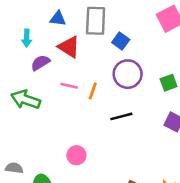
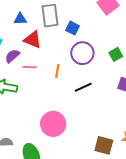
pink line: (69, 86) -> (30, 67), moved
pink circle: (76, 155) -> (53, 124), size x1.6

